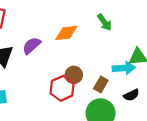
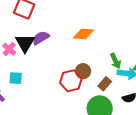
green arrow: (105, 22) -> (116, 61), moved
purple semicircle: (32, 46) -> (41, 38), moved

